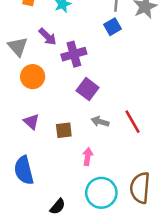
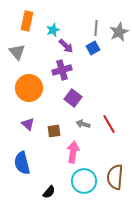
purple arrow: (48, 37) -> (66, 46), moved
gray triangle: (18, 47) -> (17, 52), moved
orange circle: (33, 77) -> (29, 88), size x1.4
pink arrow: (88, 157) -> (73, 152), size x1.5

